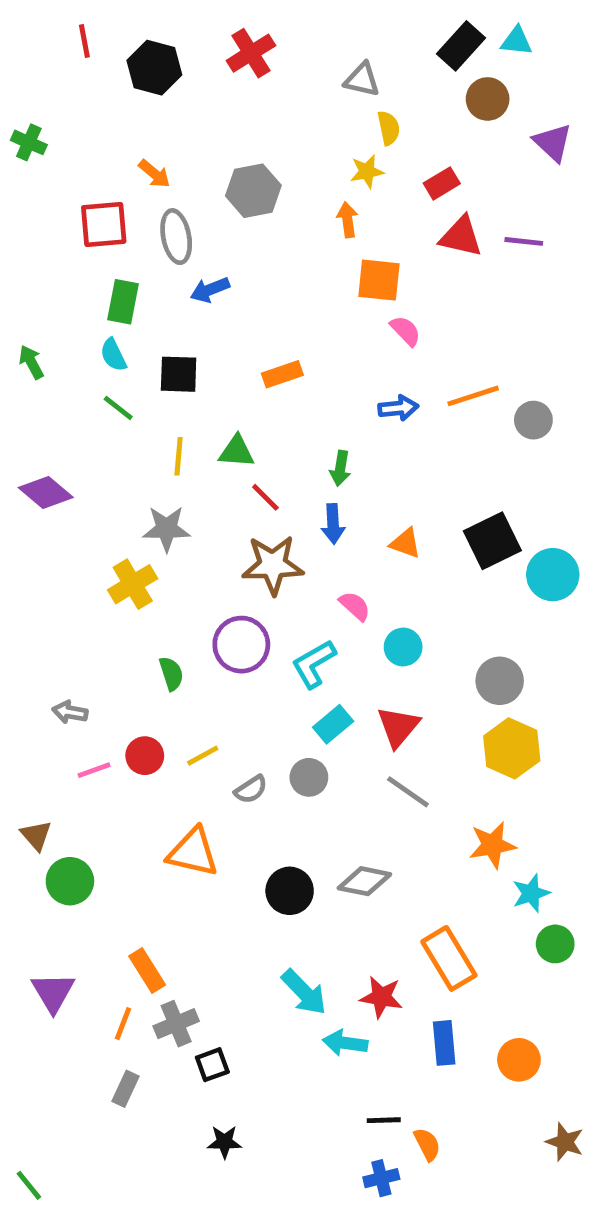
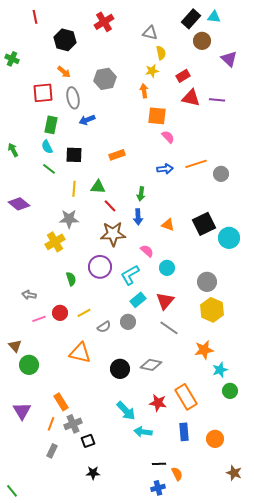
black hexagon: (154, 68) -> (65, 40), moved
red star: (381, 997) -> (158, 403), moved

